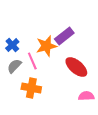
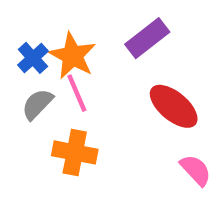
orange star: (46, 46) -> (73, 56), moved, turned -30
pink semicircle: (86, 96) -> (196, 170), turned 49

